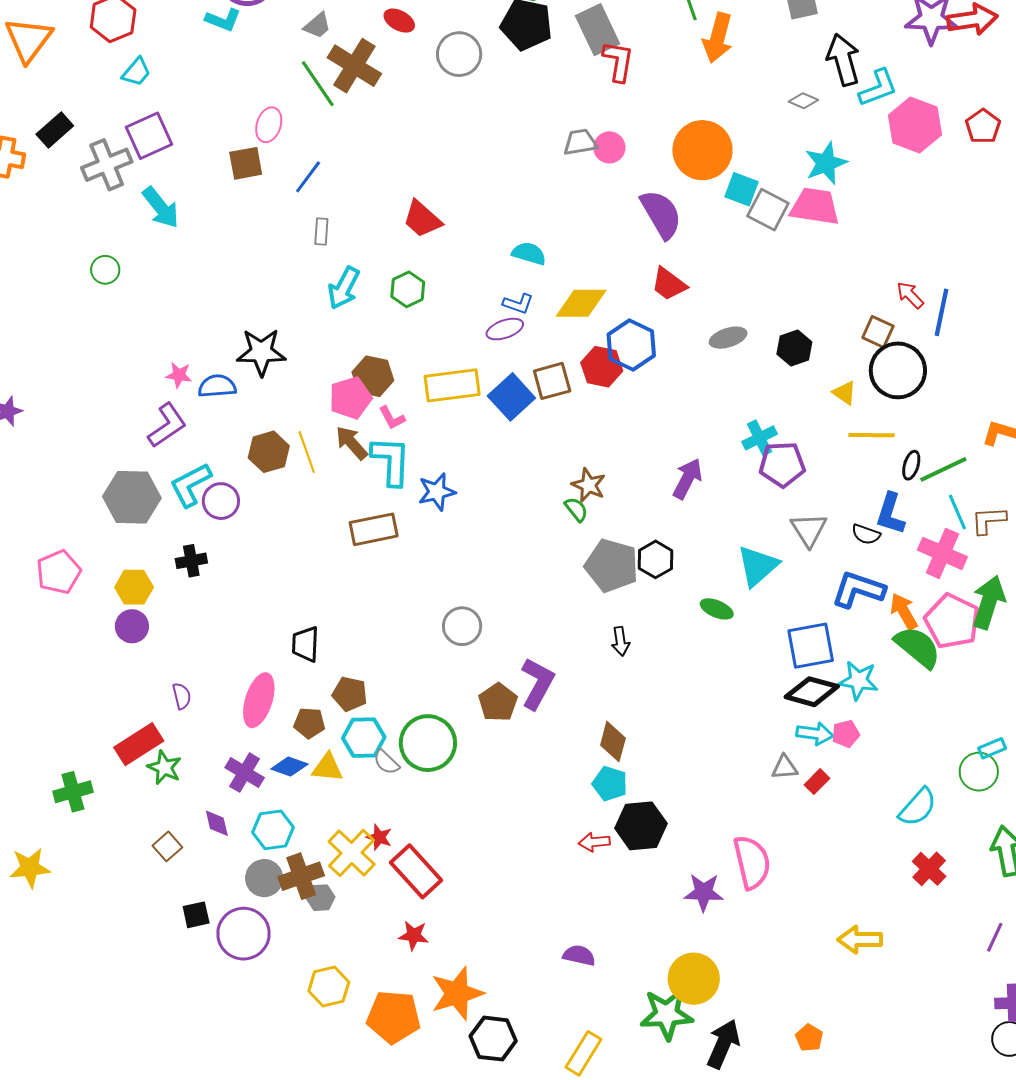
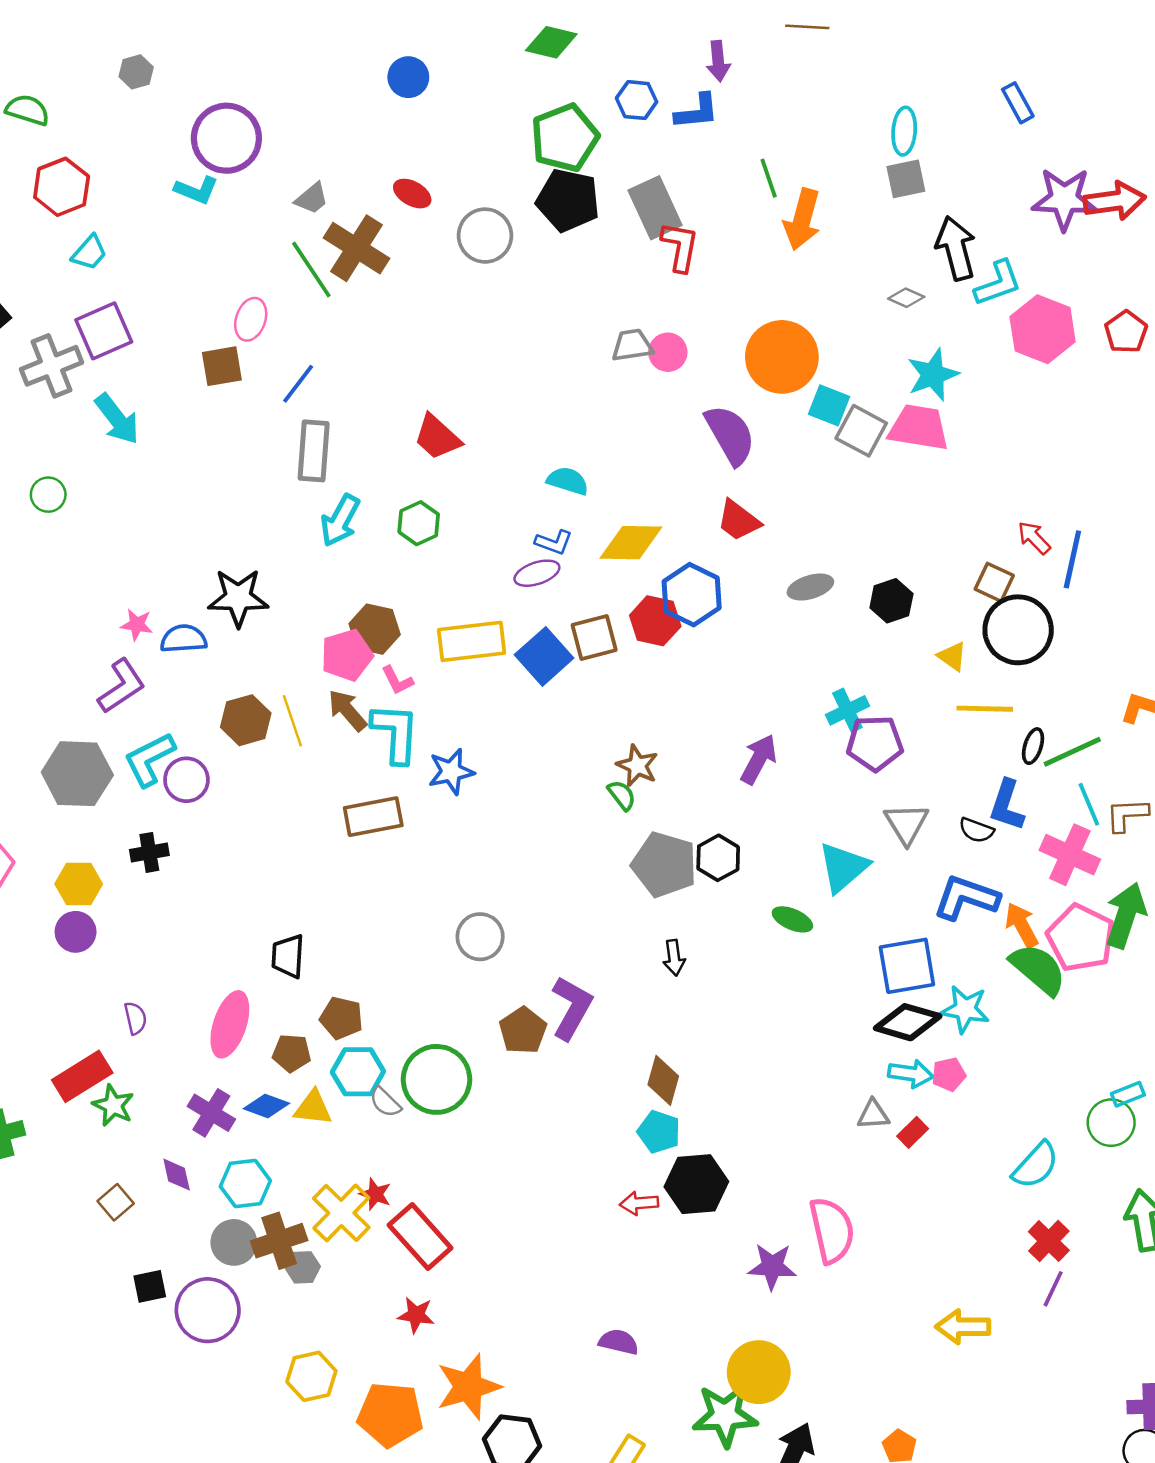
gray rectangle: (321, 232) -> (314, 451), size x1.8
purple line: (995, 937) -> (1053, 1289), moved

